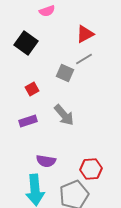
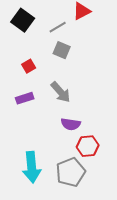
gray line: (84, 59) -> (58, 27), moved
purple semicircle: (46, 161) -> (71, 124), moved

